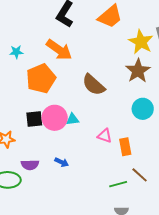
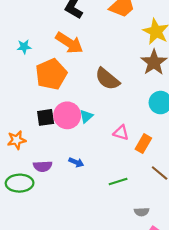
cyan triangle: (73, 119) -> (86, 116), turned -32
orange rectangle: (125, 147) -> (143, 144), turned 42
green line: (118, 184) -> (118, 182), moved

